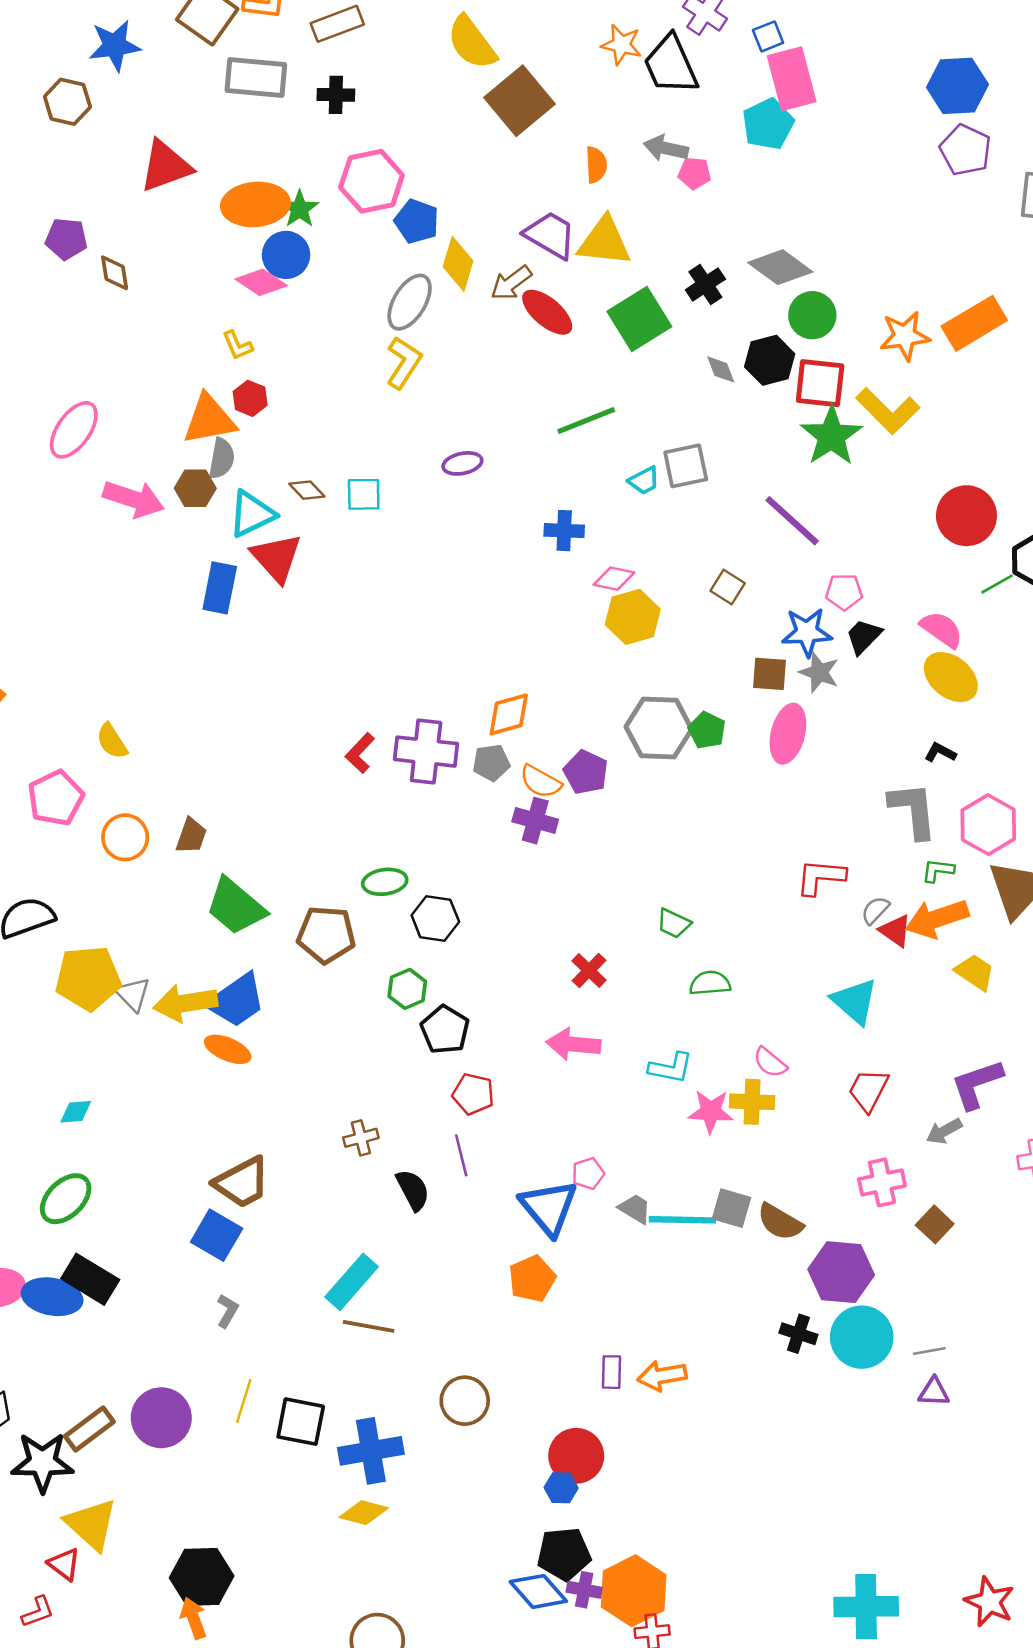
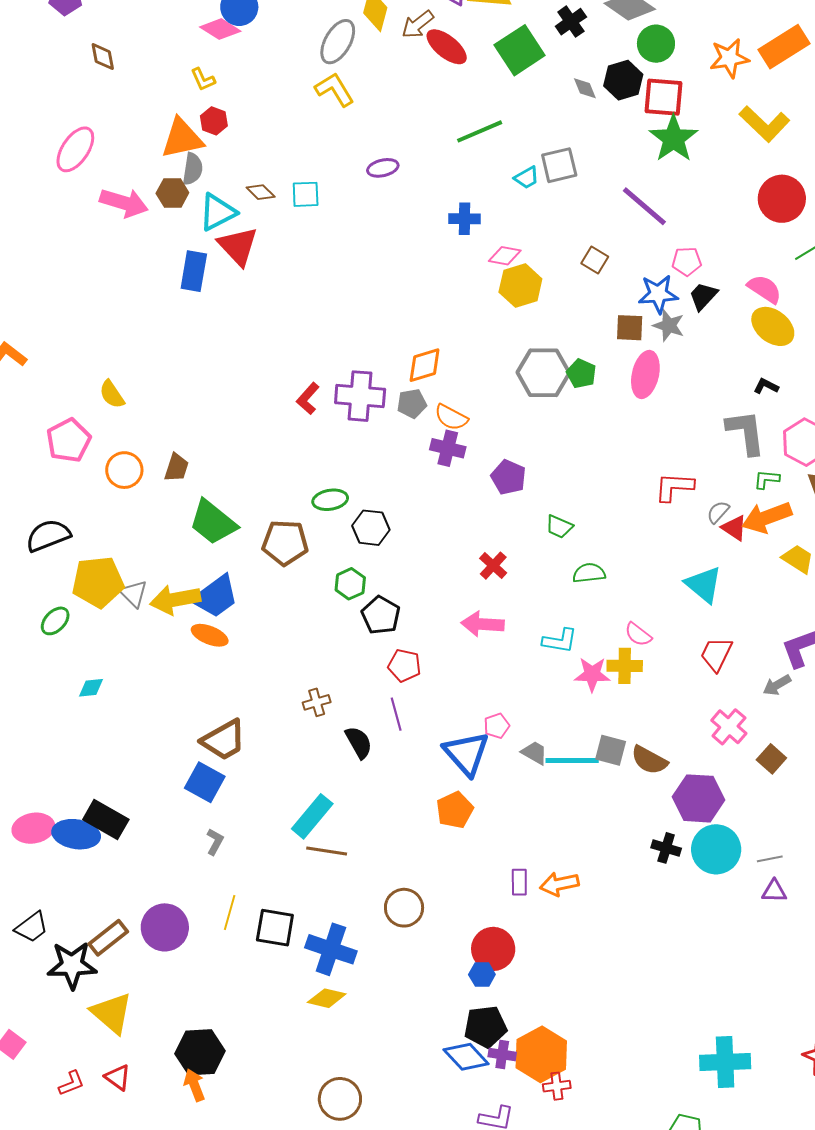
brown diamond: (115, 273) -> (103, 57), moved
yellow L-shape: (404, 363) -> (334, 90), turned -63
yellow L-shape: (888, 411) -> (764, 124), moved
purple pentagon: (586, 772) -> (508, 477), moved
pink cross: (882, 1182) -> (729, 727), turned -36
green ellipse: (66, 1199) -> (55, 621), moved, size x0.7
blue cross: (371, 1451) -> (331, 949), turned 30
red triangle: (64, 1564) -> (118, 1077), moved

